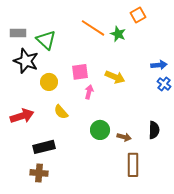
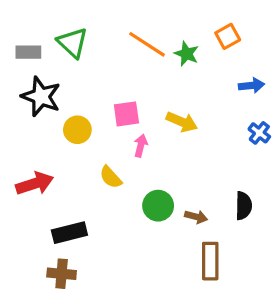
orange square: (138, 15) -> (228, 36), moved
green triangle: (46, 40) -> (73, 43), moved
blue arrow: (159, 65) -> (251, 85), moved
yellow semicircle: (61, 112) -> (111, 177), moved

